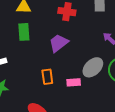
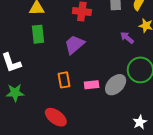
gray ellipse: (93, 67) -> (116, 85), moved

